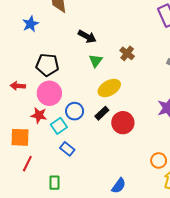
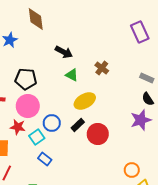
green triangle: (96, 61) -> (72, 75), turned -40

